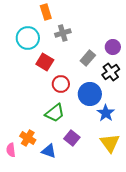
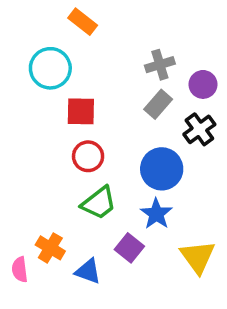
orange rectangle: (46, 12) -> (83, 22), turned -35
gray cross: (63, 33) -> (160, 65), moved
red square: (45, 62) -> (81, 111), turned -30
red circle: (61, 84) -> (88, 156), moved
blue star: (106, 113) -> (156, 214), moved

